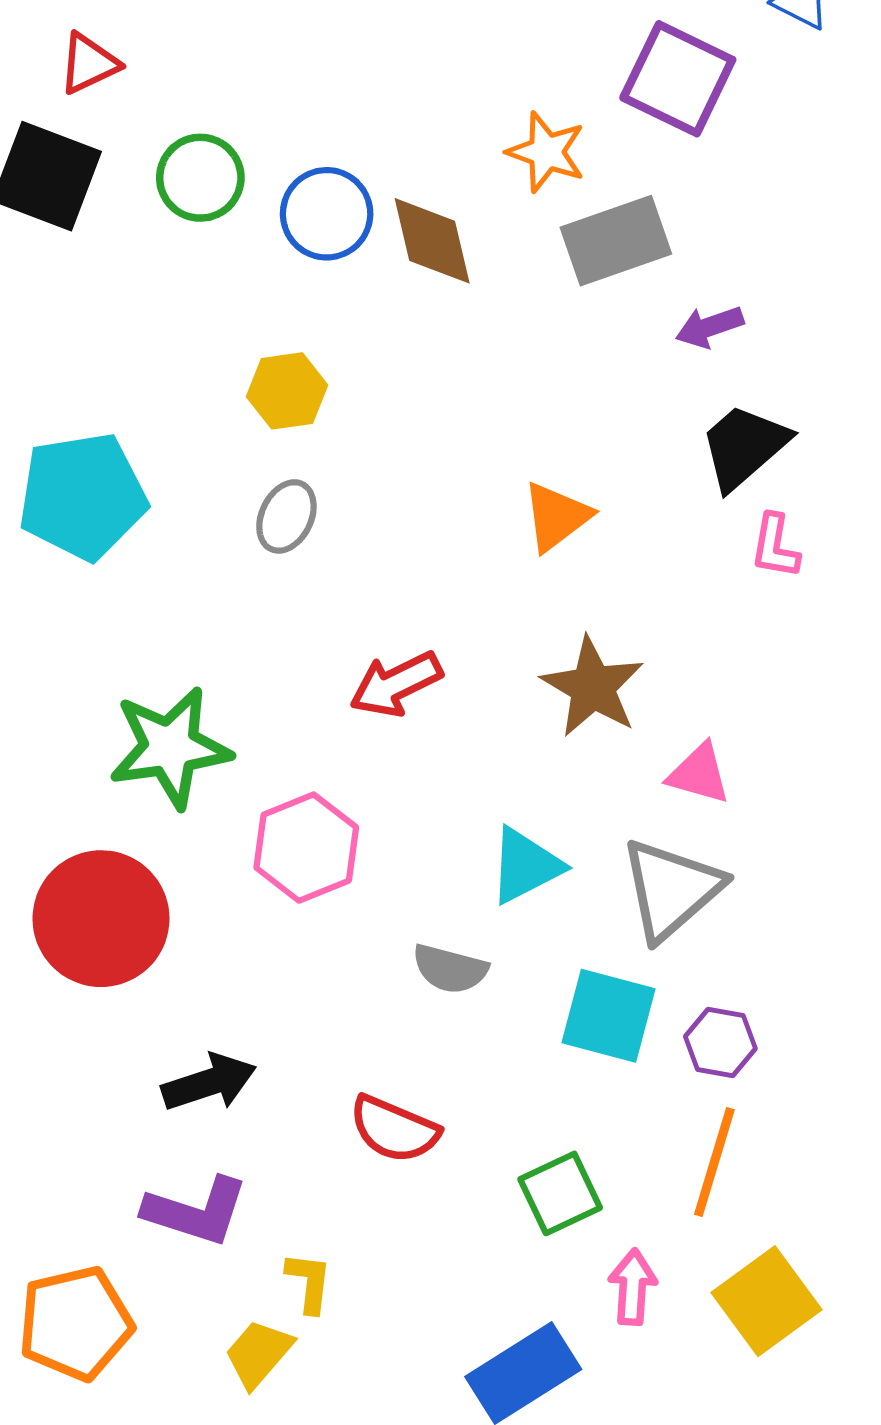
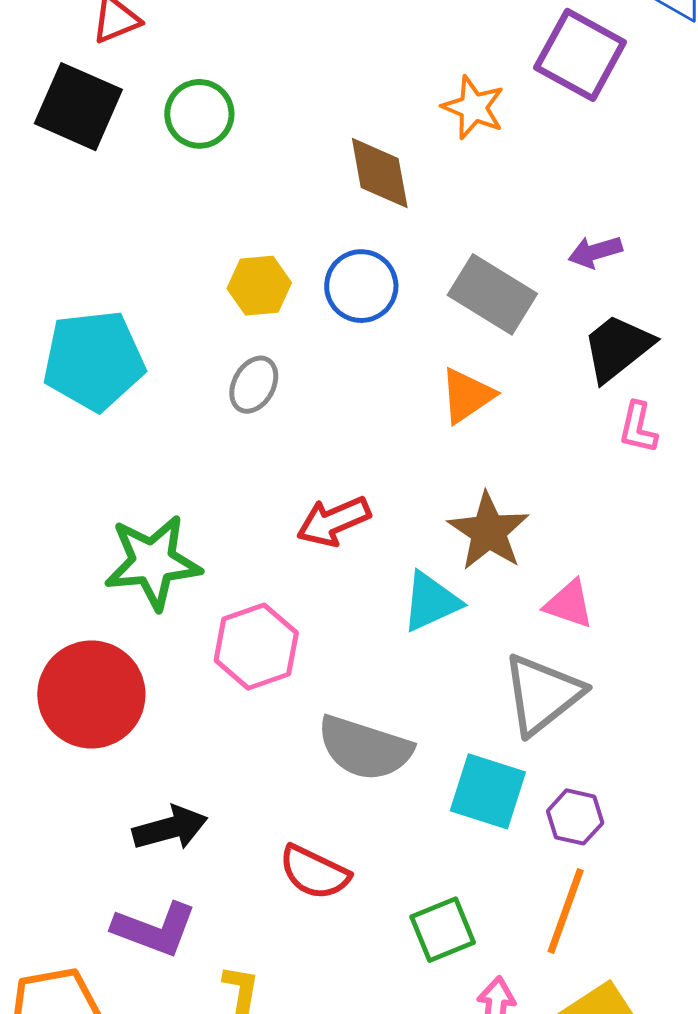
blue circle: (327, 214) -> (361, 286), moved
gray rectangle: (616, 241) -> (492, 294), moved, turned 48
cyan triangle: (525, 866) -> (431, 602), moved
gray semicircle: (450, 969) -> (365, 748), size x1.6

